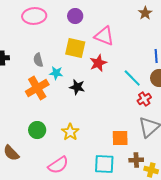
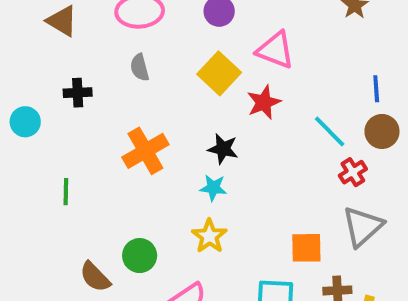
yellow square: (75, 48) -> (219, 73), turned 30
gray semicircle: (38, 60) -> (140, 67), moved
cyan star: (56, 73) -> (213, 188), moved
green circle: (37, 130) -> (140, 256), moved

